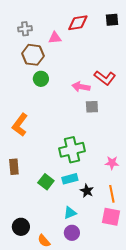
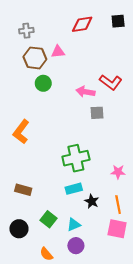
pink triangle: (55, 38) -> (58, 52), moved
brown rectangle: (14, 167) -> (23, 190), moved, turned -70
green square: (46, 182) -> (48, 219), moved
black circle: (21, 227) -> (19, 229), moved

